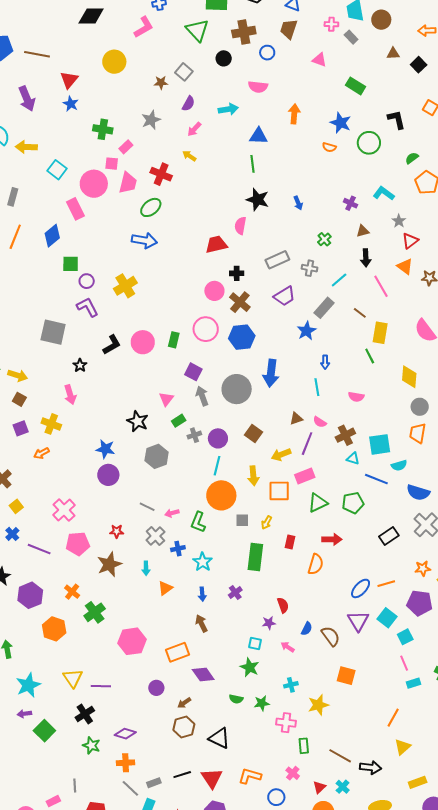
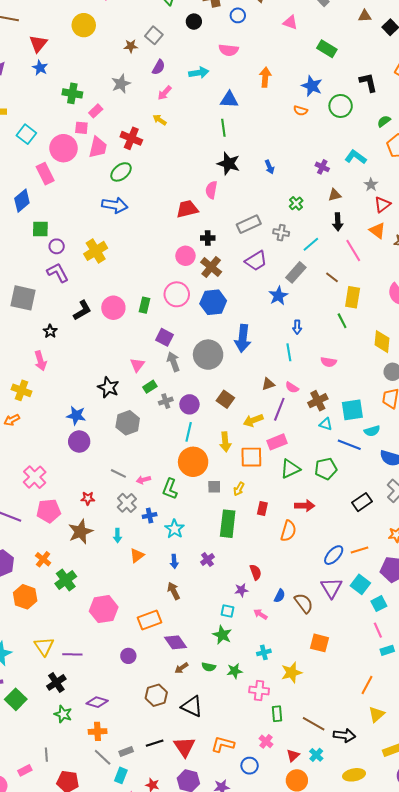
brown arrow: (184, 703) -> (181, 668), moved

